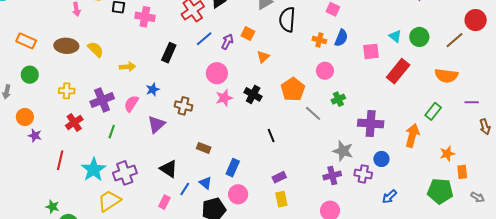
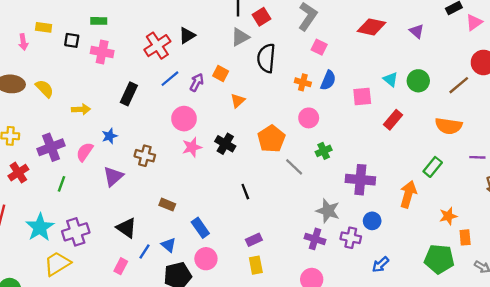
red rectangle: (398, 71) -> (393, 120), size x0.7
blue rectangle: (233, 168) -> (200, 228), turned -60
purple cross: (332, 176) -> (315, 239), turned 30

